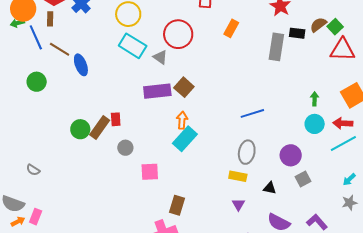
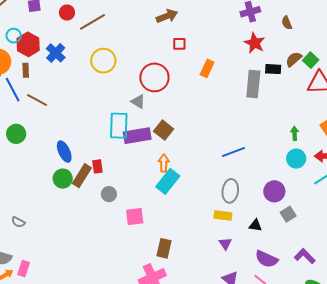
cyan rectangle: (133, 46) -> (119, 126), moved, turned 64
blue ellipse: (81, 65) -> (64, 152), moved

